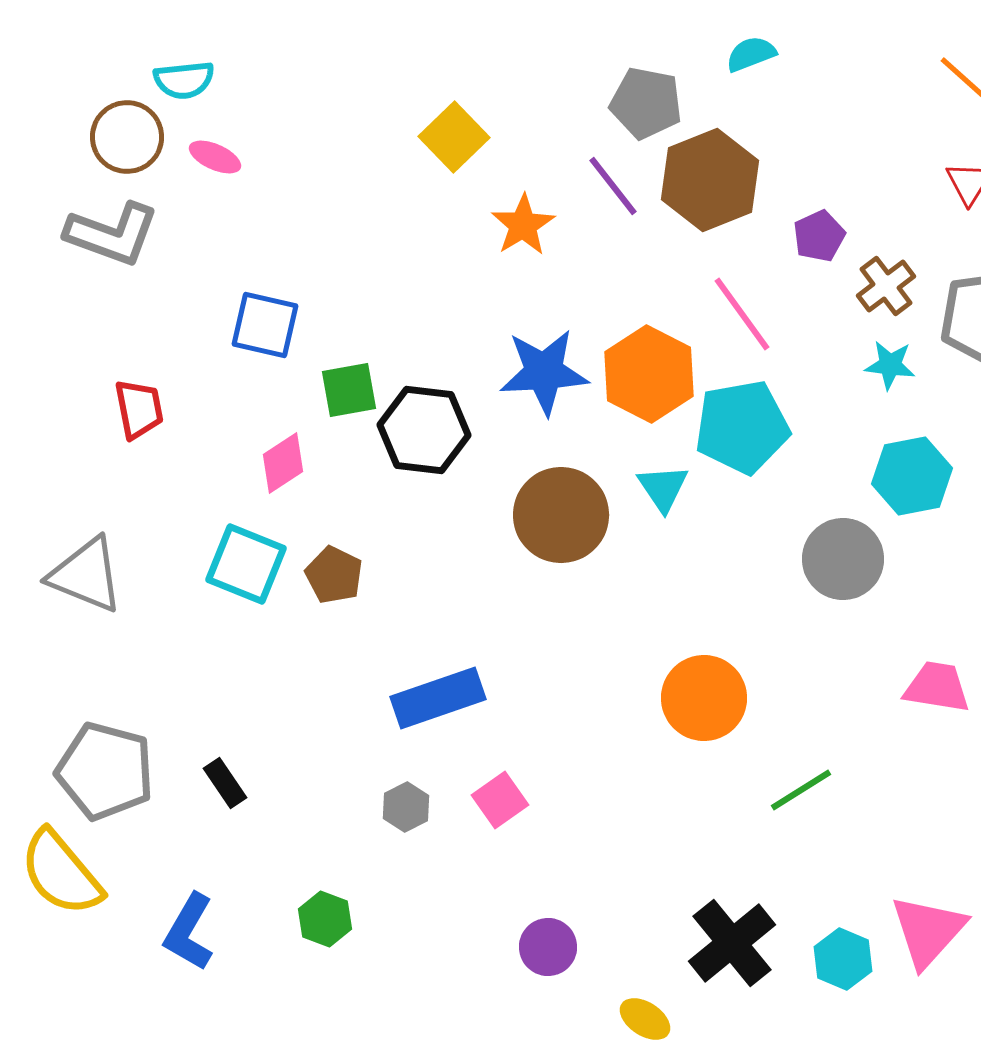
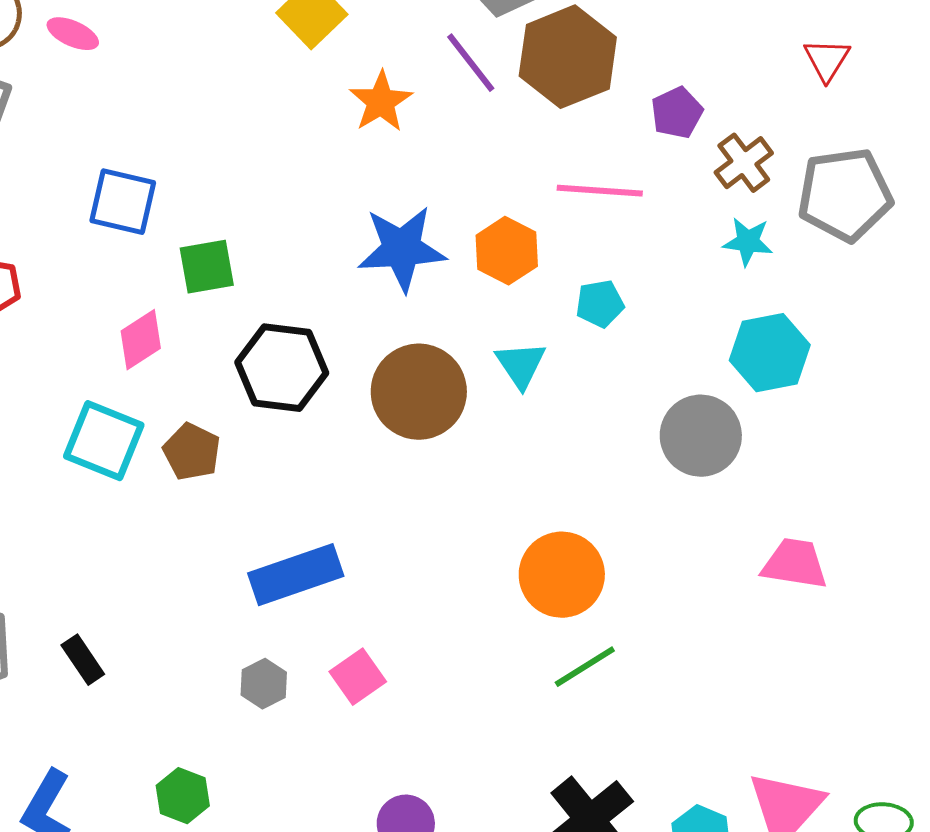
pink line: (742, 314) -> (600, 191), turned -50
orange hexagon: (649, 374) -> (507, 251), size x0.7
cyan pentagon: (742, 427) -> (600, 304), size x0.5
black hexagon: (424, 430) -> (282, 368), moved
green line: (801, 790) -> (585, 667), moved

